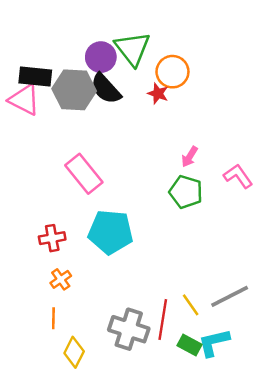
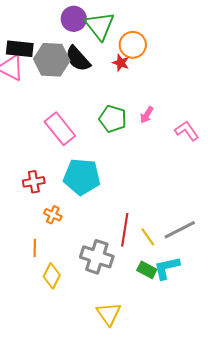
purple circle: (101, 57) -> (74, 19), moved
green pentagon: (186, 192) -> (113, 119), moved
orange cross: (61, 279) -> (53, 215), moved, turned -30
red line: (163, 319) -> (125, 230), moved

